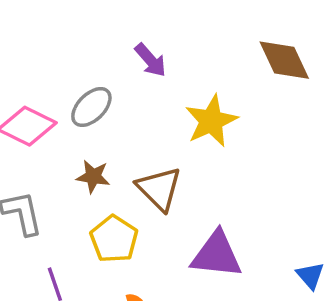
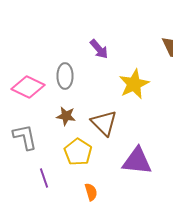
gray ellipse: (91, 107) -> (65, 76), turned -45

